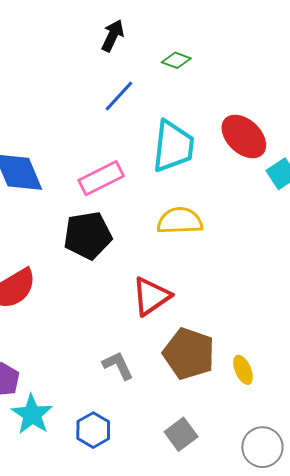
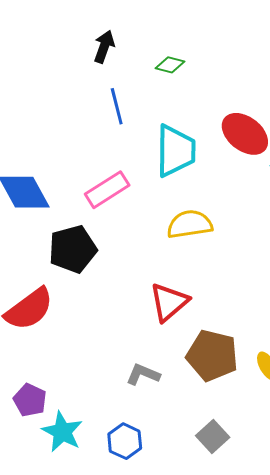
blue line: (119, 96) -> (117, 106), turned -51
black pentagon: (88, 235) -> (73, 249), moved
gray L-shape: (118, 365) -> (143, 374), turned -36

